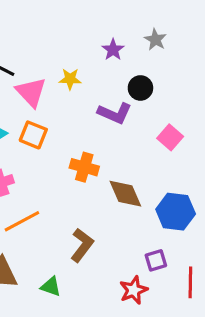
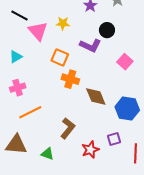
orange square: (33, 135) -> (60, 57), moved
red star: (134, 290) -> (90, 150), moved

